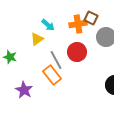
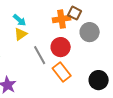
cyan arrow: (48, 25) -> (20, 20), moved
orange rectangle: (52, 75) -> (62, 72), moved

